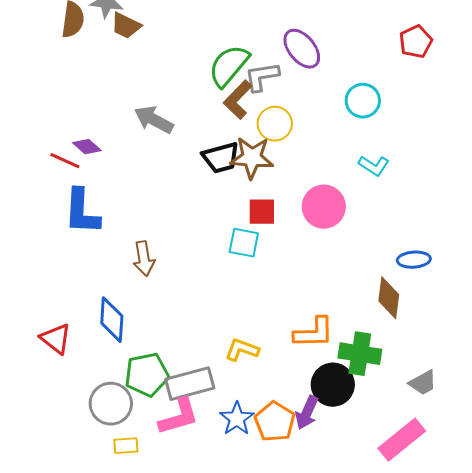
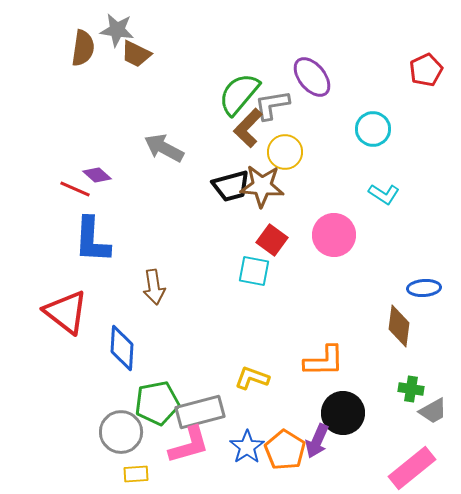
red square: (262, 212) -> (272, 240), turned 36
red triangle: (56, 339) -> (66, 312), moved, size x1.4
green cross: (360, 354) -> (411, 389), moved, size x0.6

